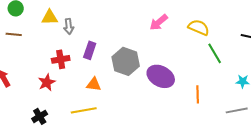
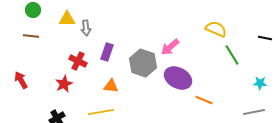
pink arrow: (159, 22) -> (170, 47), moved
red cross: (61, 59) -> (78, 61), turned 36
orange line: (198, 94) -> (204, 100), moved, turned -66

